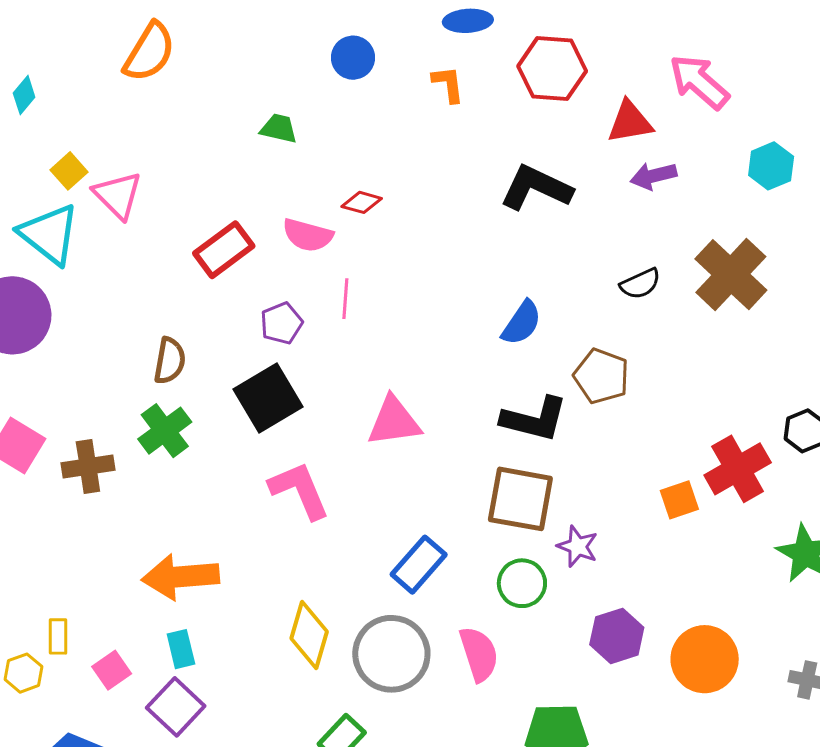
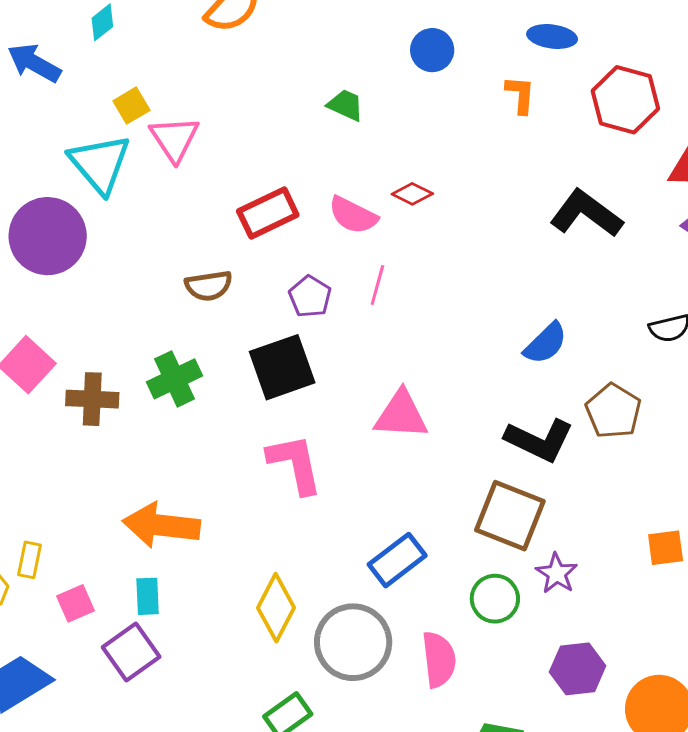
purple pentagon: (281, 323) -> (310, 297), turned -30
brown semicircle: (170, 361) -> (209, 286), moved, turned 60

